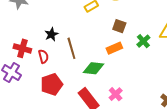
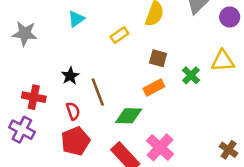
red semicircle: (43, 56) -> (73, 111), moved
pink cross: (116, 94) -> (160, 147), size x1.5

